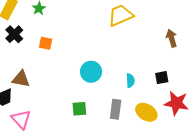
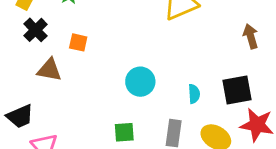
black square: (162, 78) -> (237, 90), size x1.6
brown triangle: (21, 79) -> (49, 70), moved

